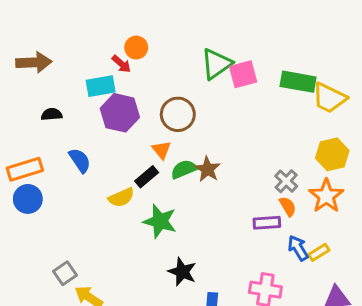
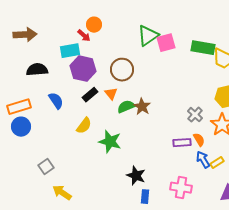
black semicircle: (52, 114) -> (37, 70), size x1.5
black rectangle: (147, 177) -> (90, 95), moved
yellow semicircle: (121, 197) -> (84, 126), turned -30
orange semicircle: (288, 206) -> (199, 140), moved
black star: (182, 272) -> (136, 176), moved
gray square: (65, 273) -> (46, 167), moved

